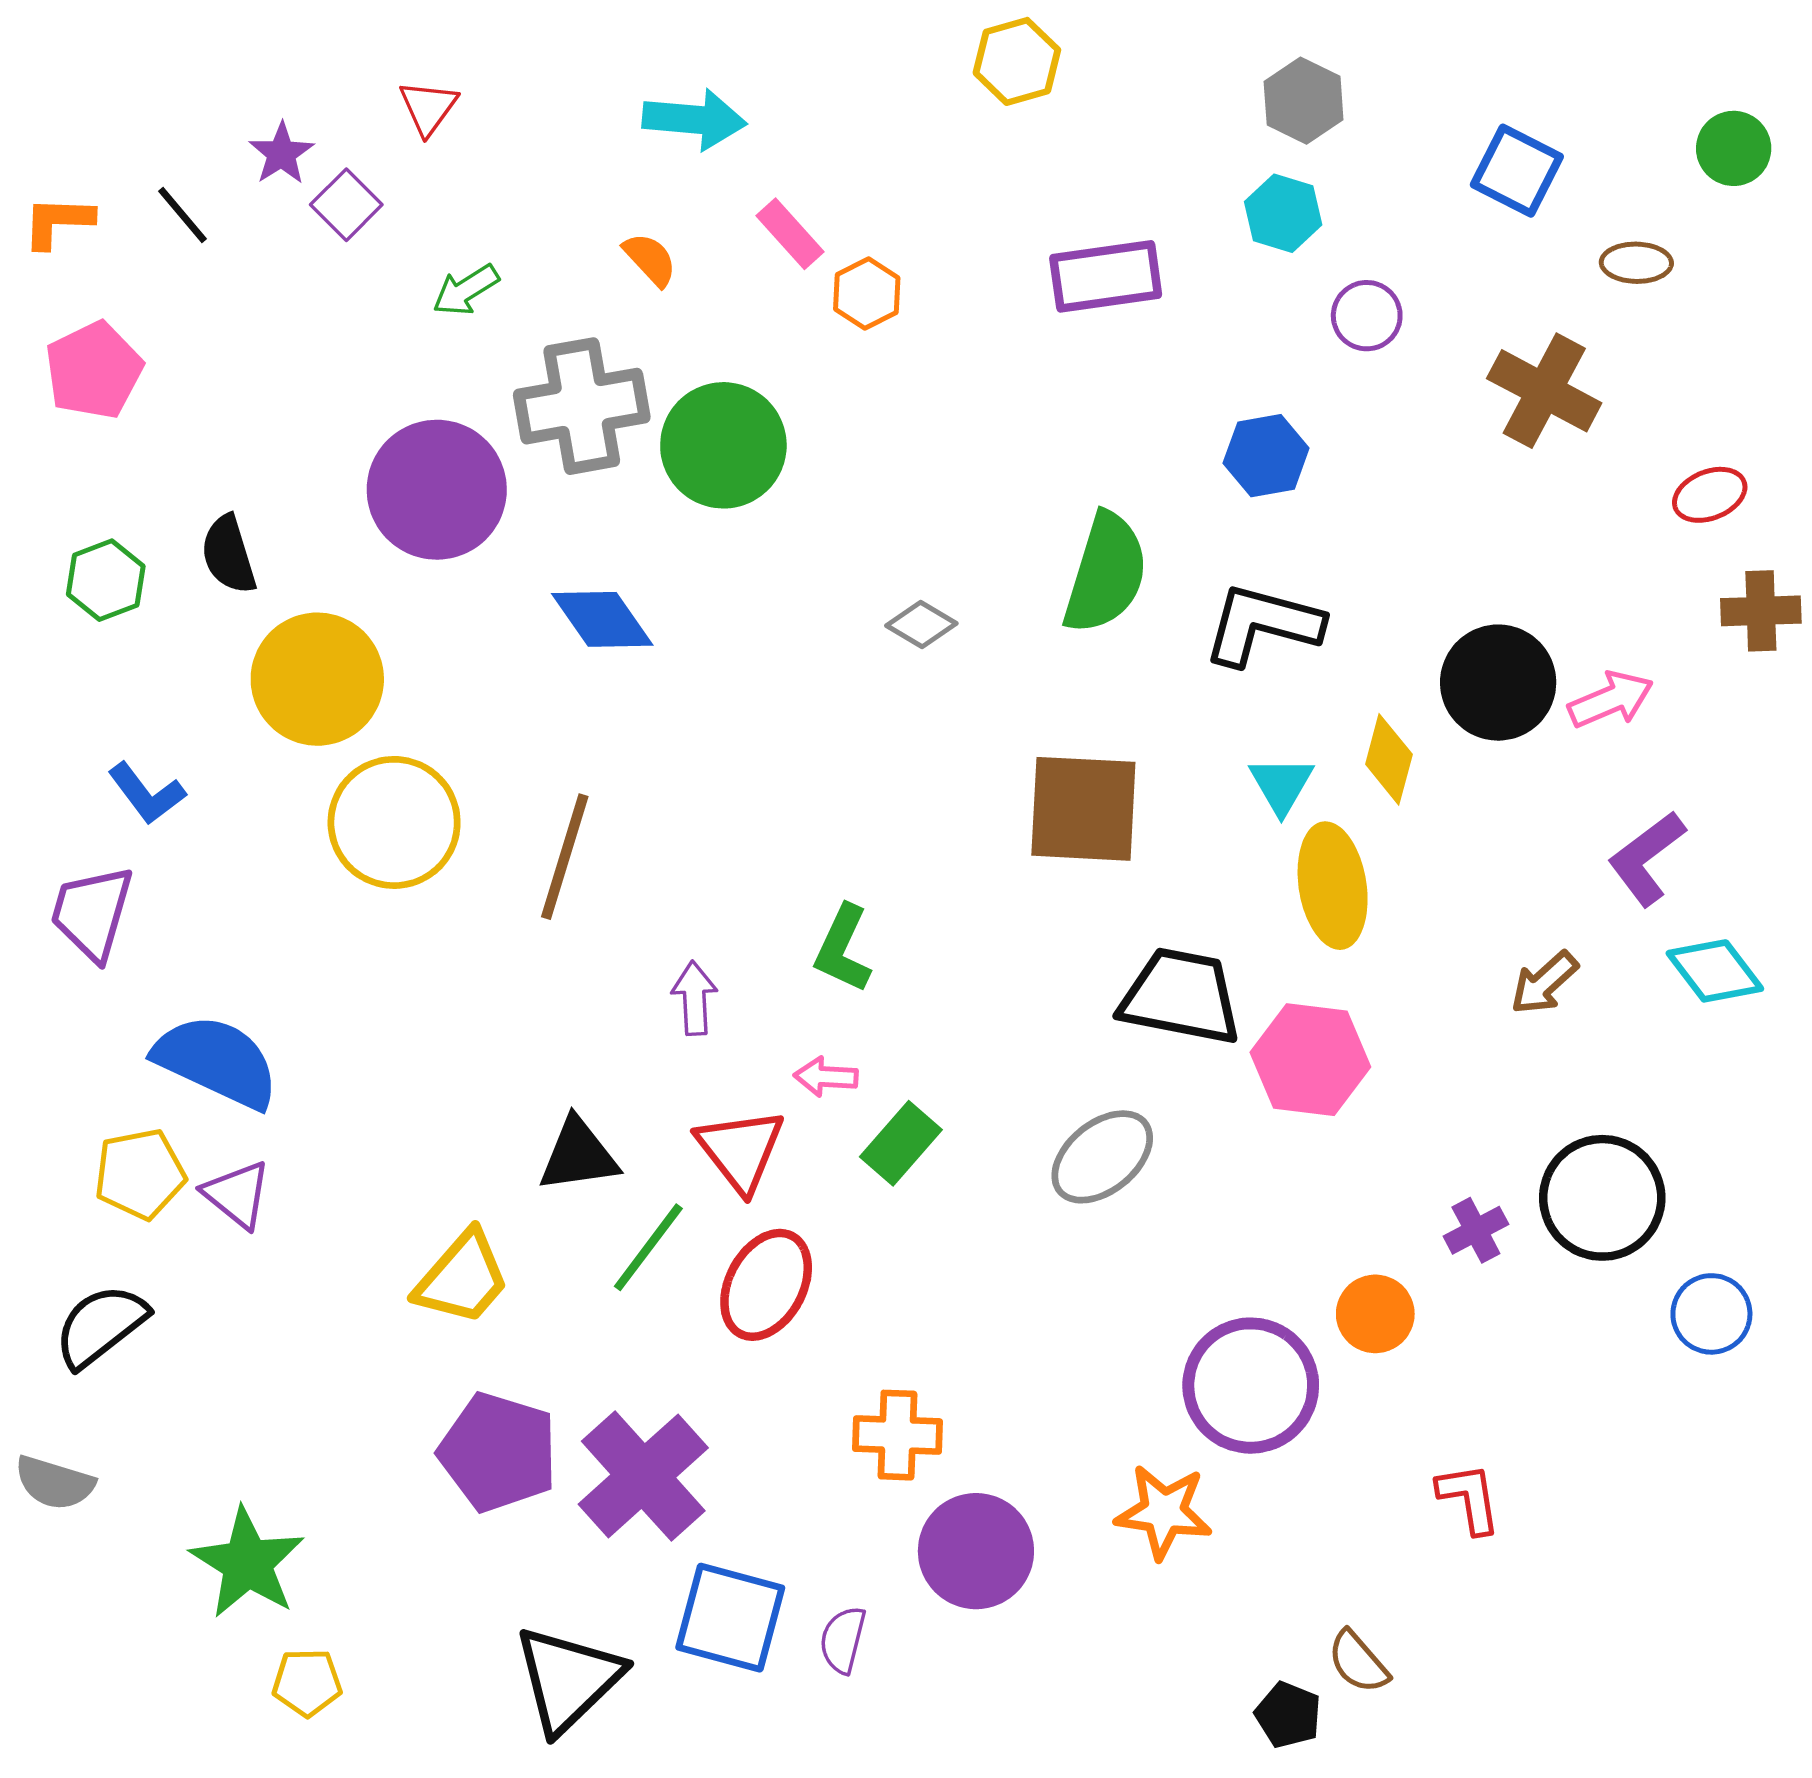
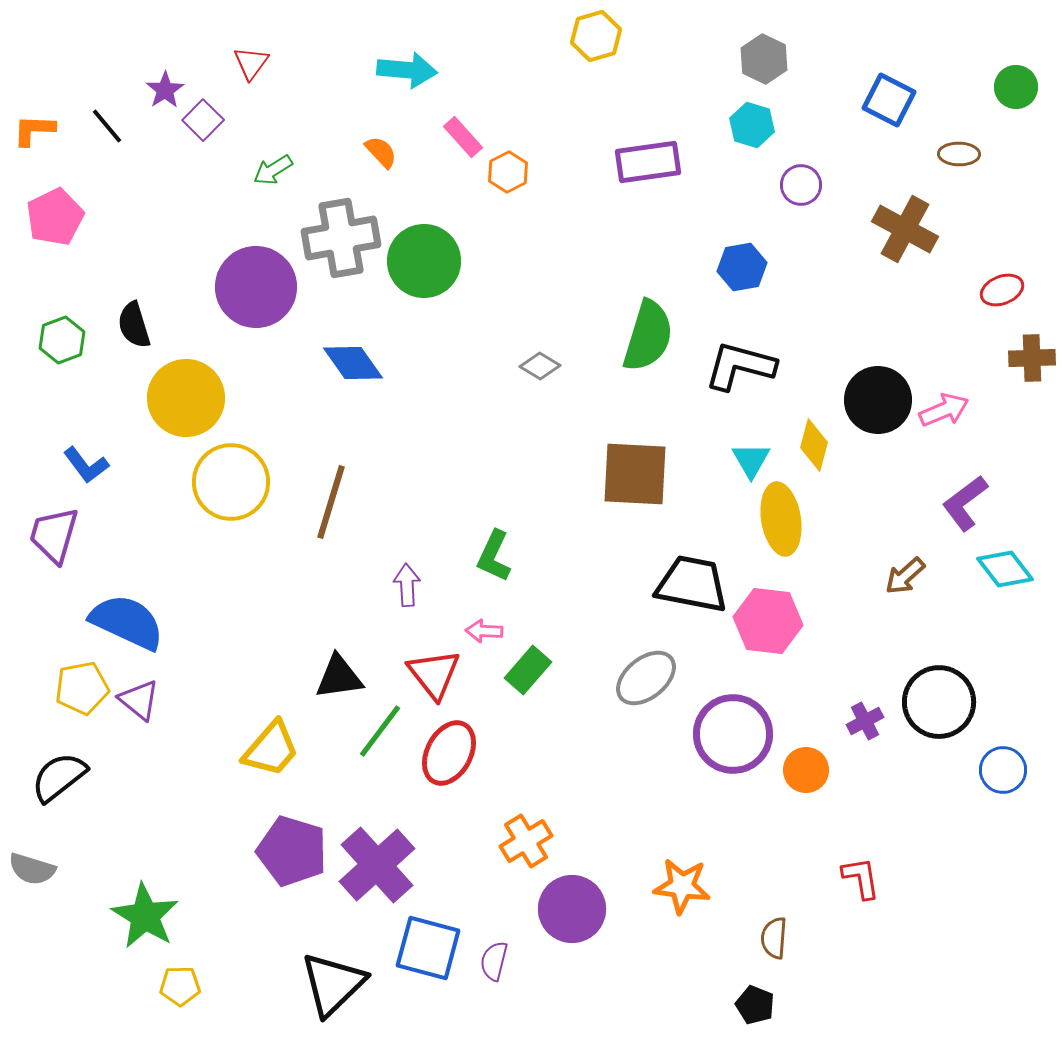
purple circle: (1251, 1386) -> (733, 734), moved
orange cross: (897, 1435) -> (526, 841), turned -33
brown semicircle: (1358, 1662) -> (774, 938), moved, turned 45

